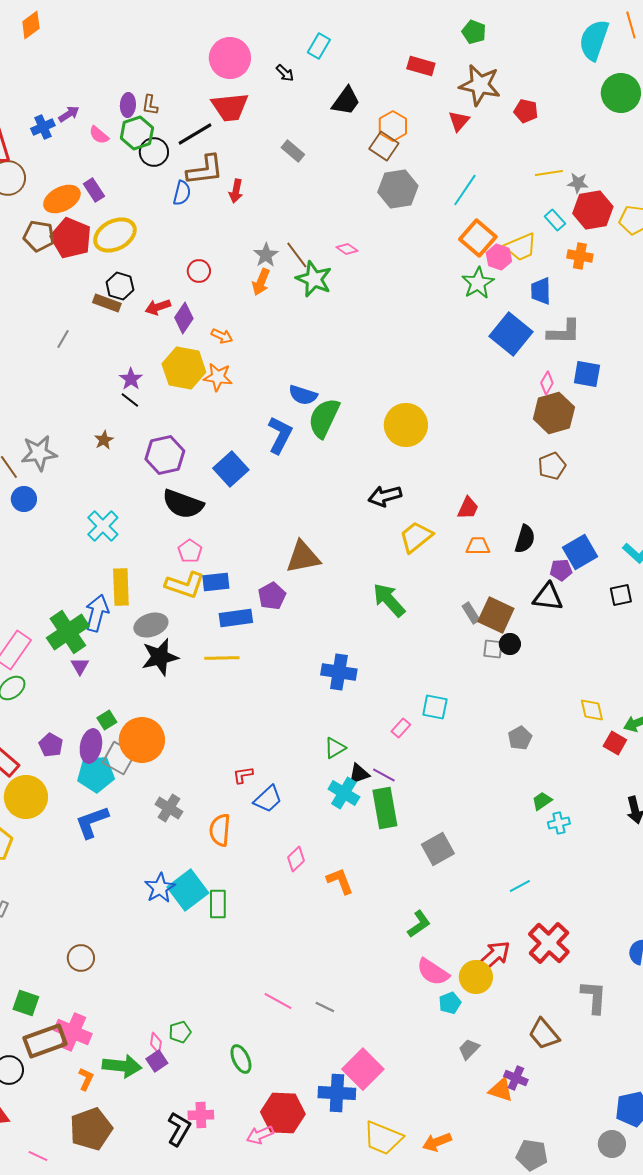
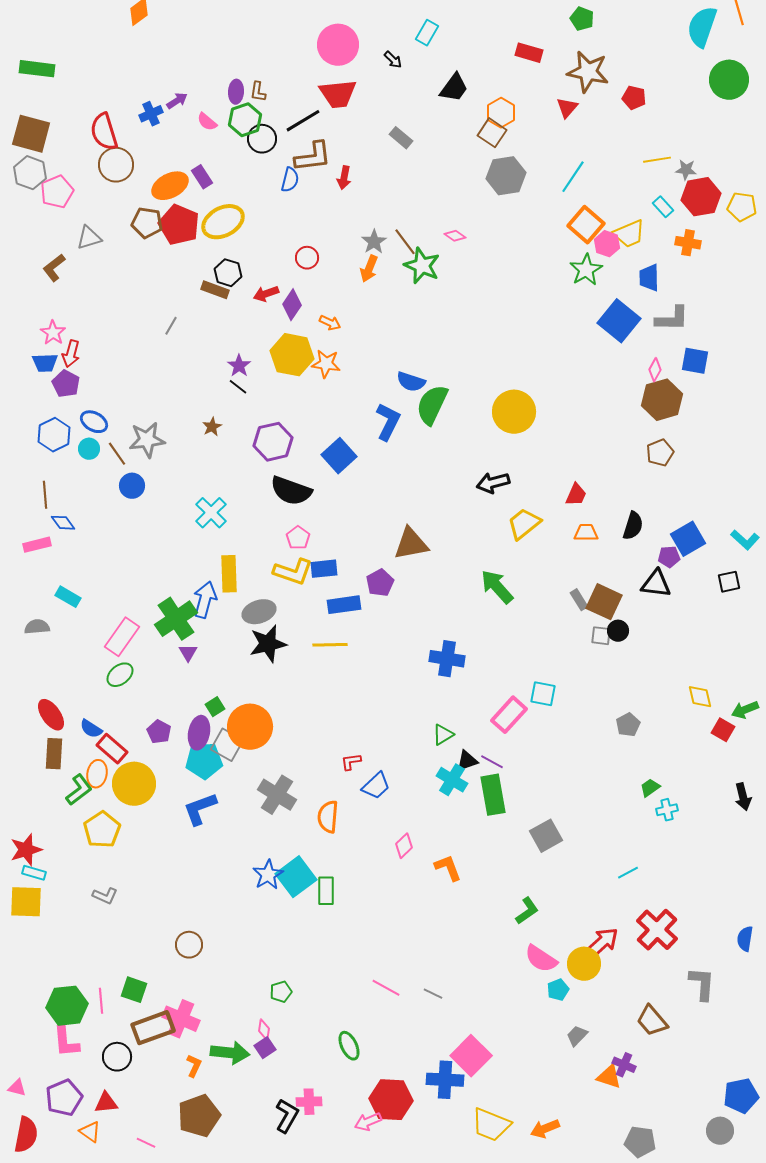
pink rectangle: (401, 728) -> (509, 715), size x1.8
gray cross: (169, 808) -> (277, 795), size x1.4
green pentagon: (180, 1032) -> (281, 992), moved

